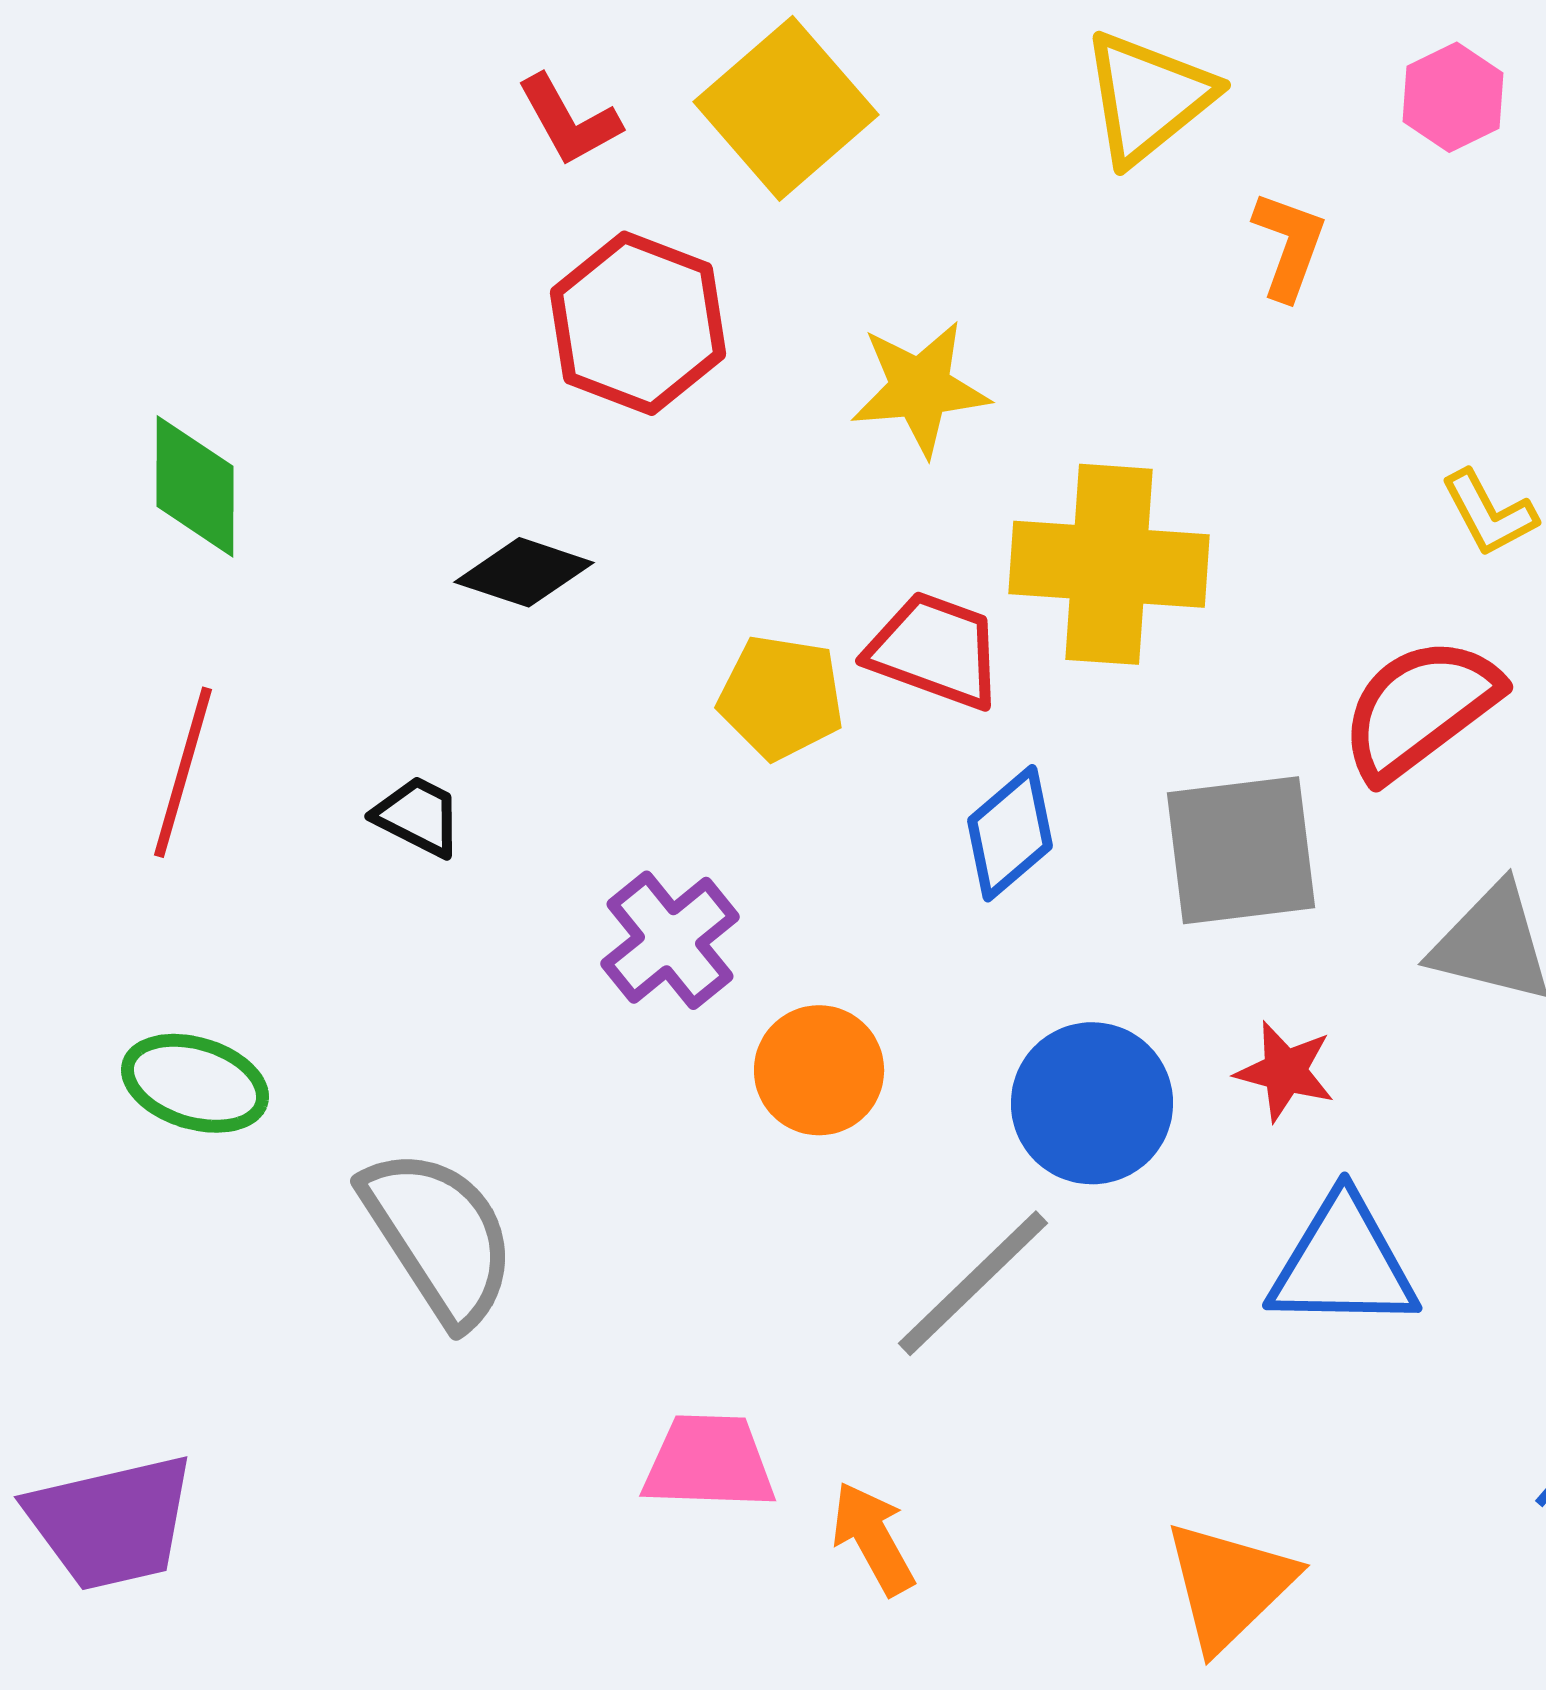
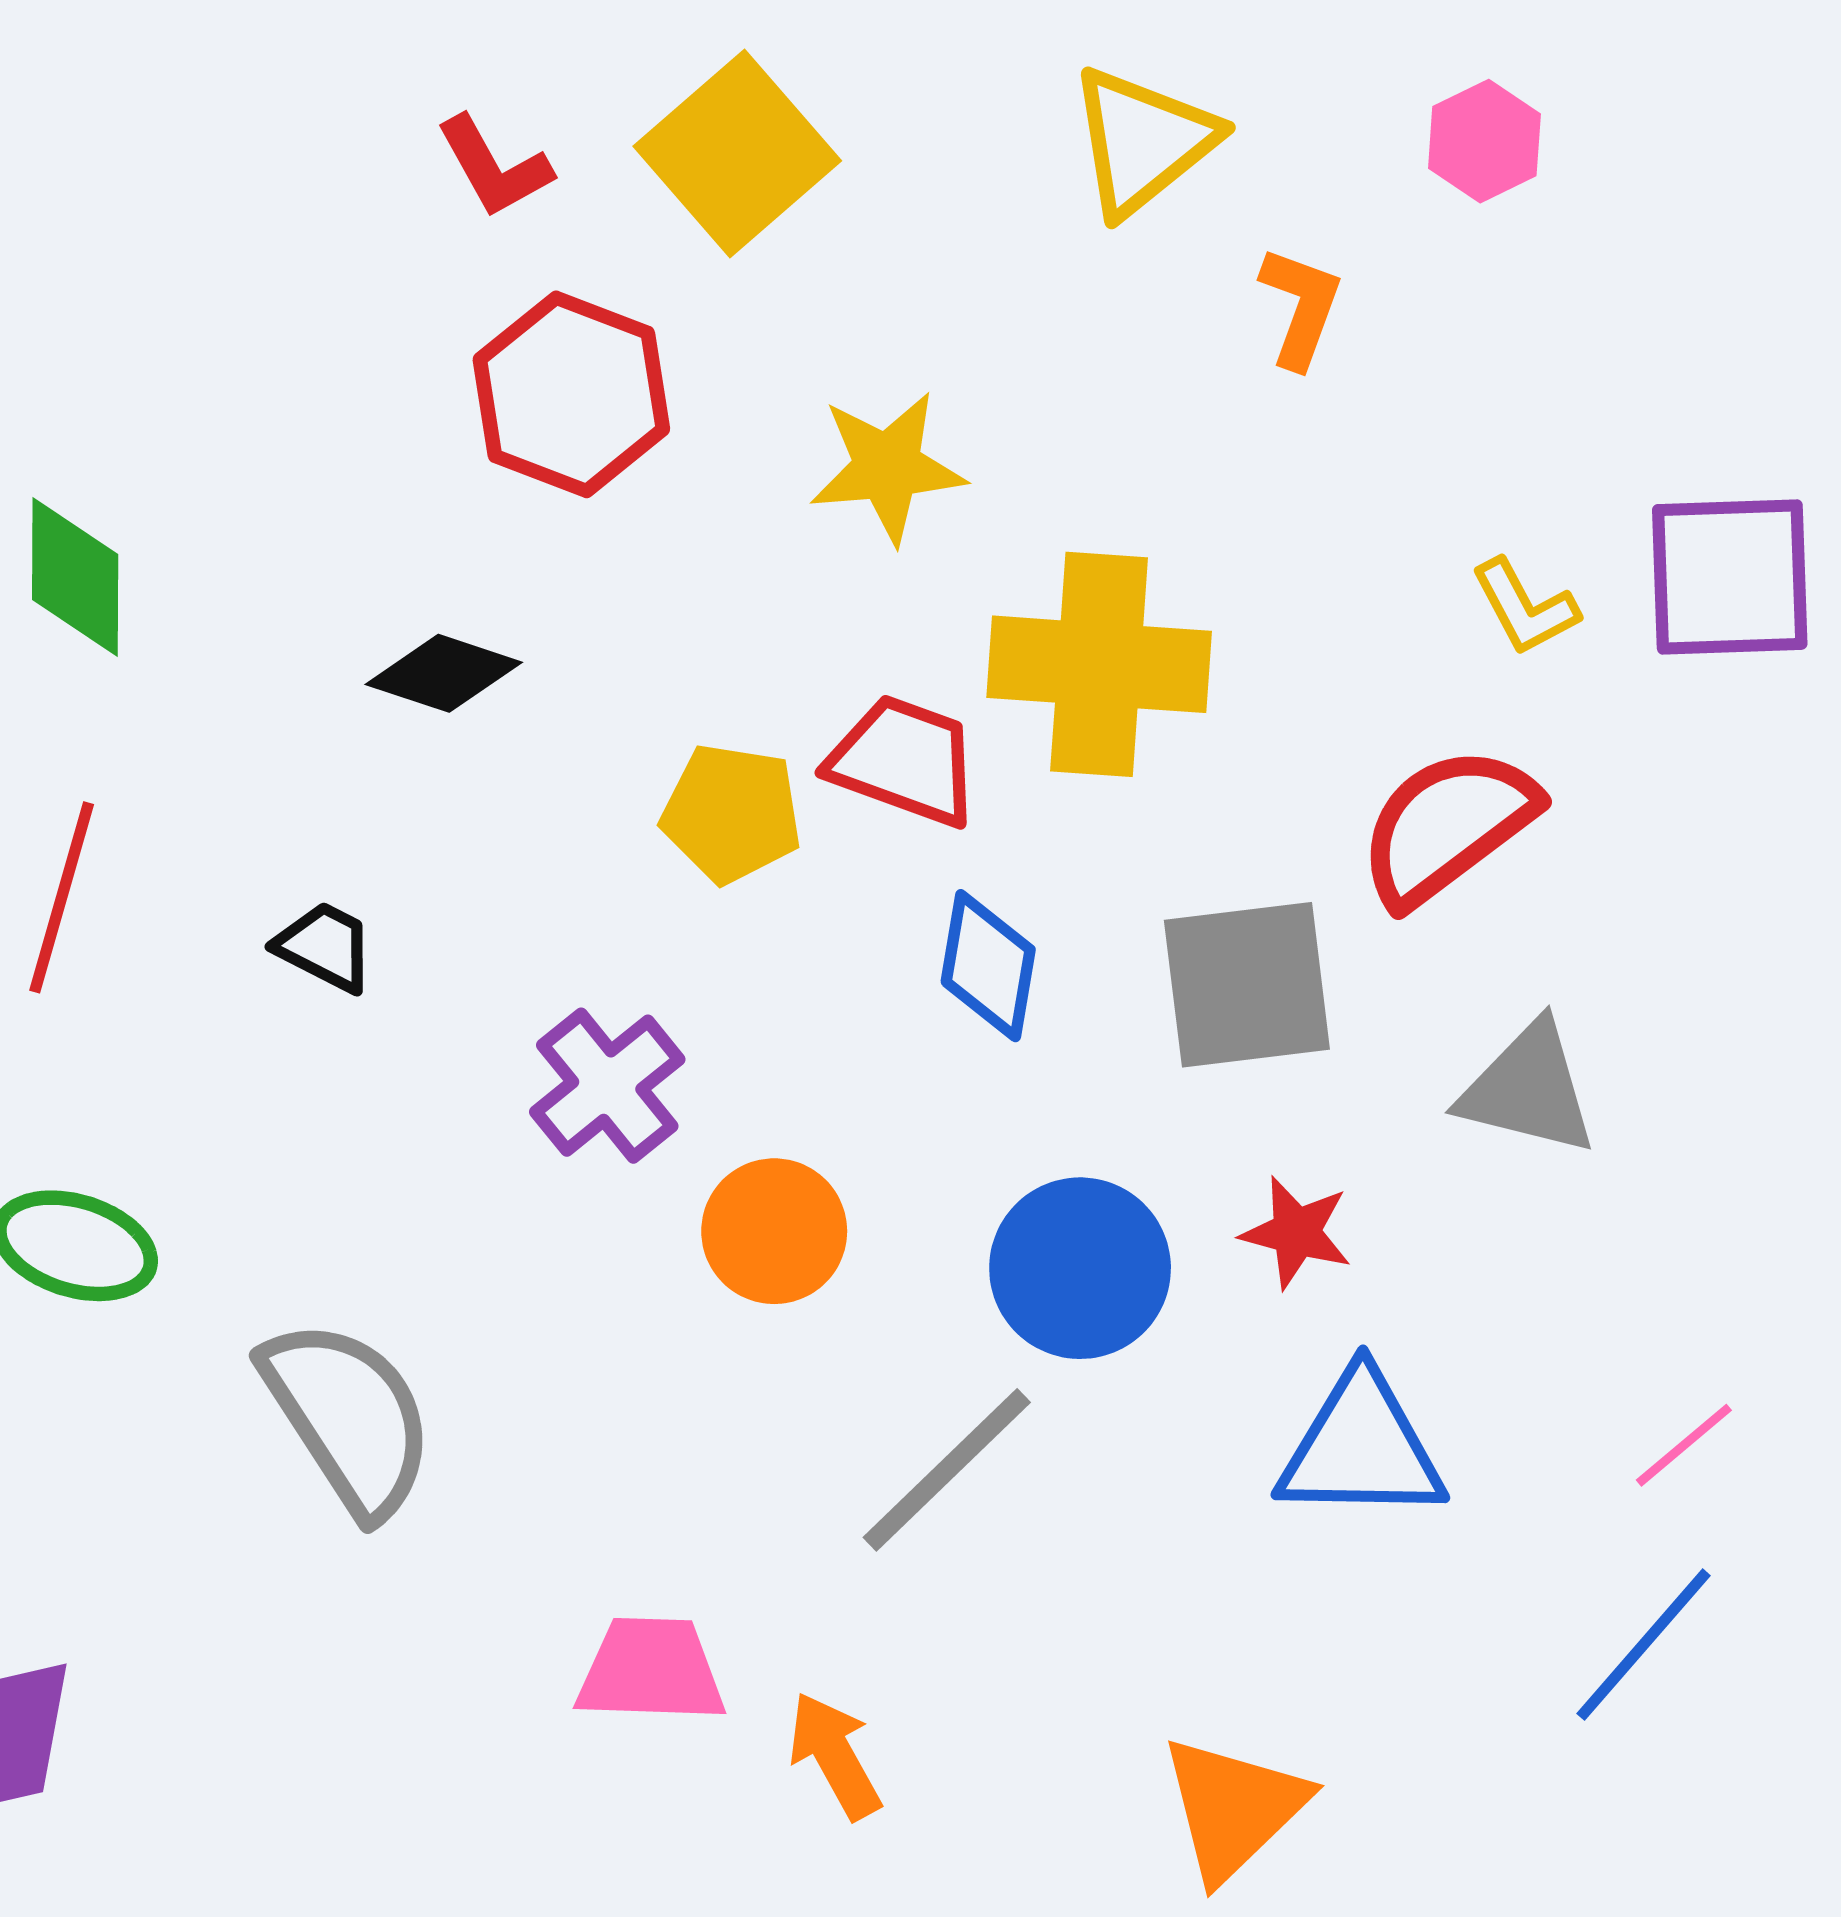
blue diamond: (1010, 833) -> (988, 966), turned -40

